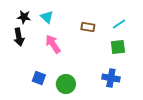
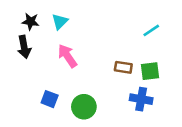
cyan triangle: (47, 17) -> (60, 22), turned 32
brown rectangle: (88, 27) -> (123, 67), moved
green square: (118, 47) -> (150, 71), moved

